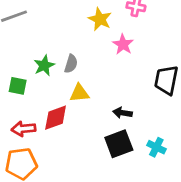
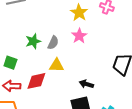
pink star: (123, 44) -> (79, 36), moved
green square: (18, 86) -> (10, 63), moved

